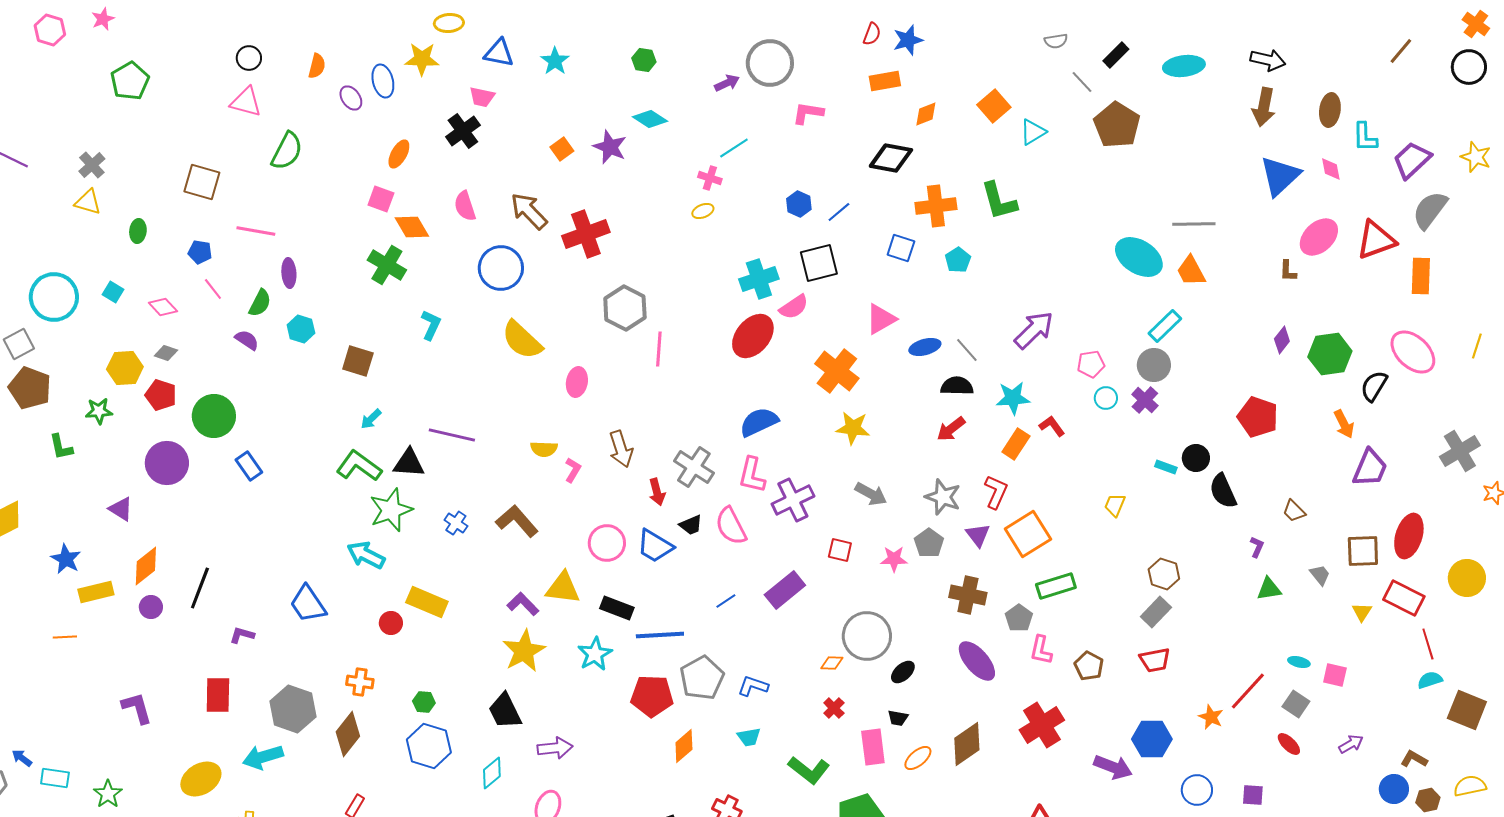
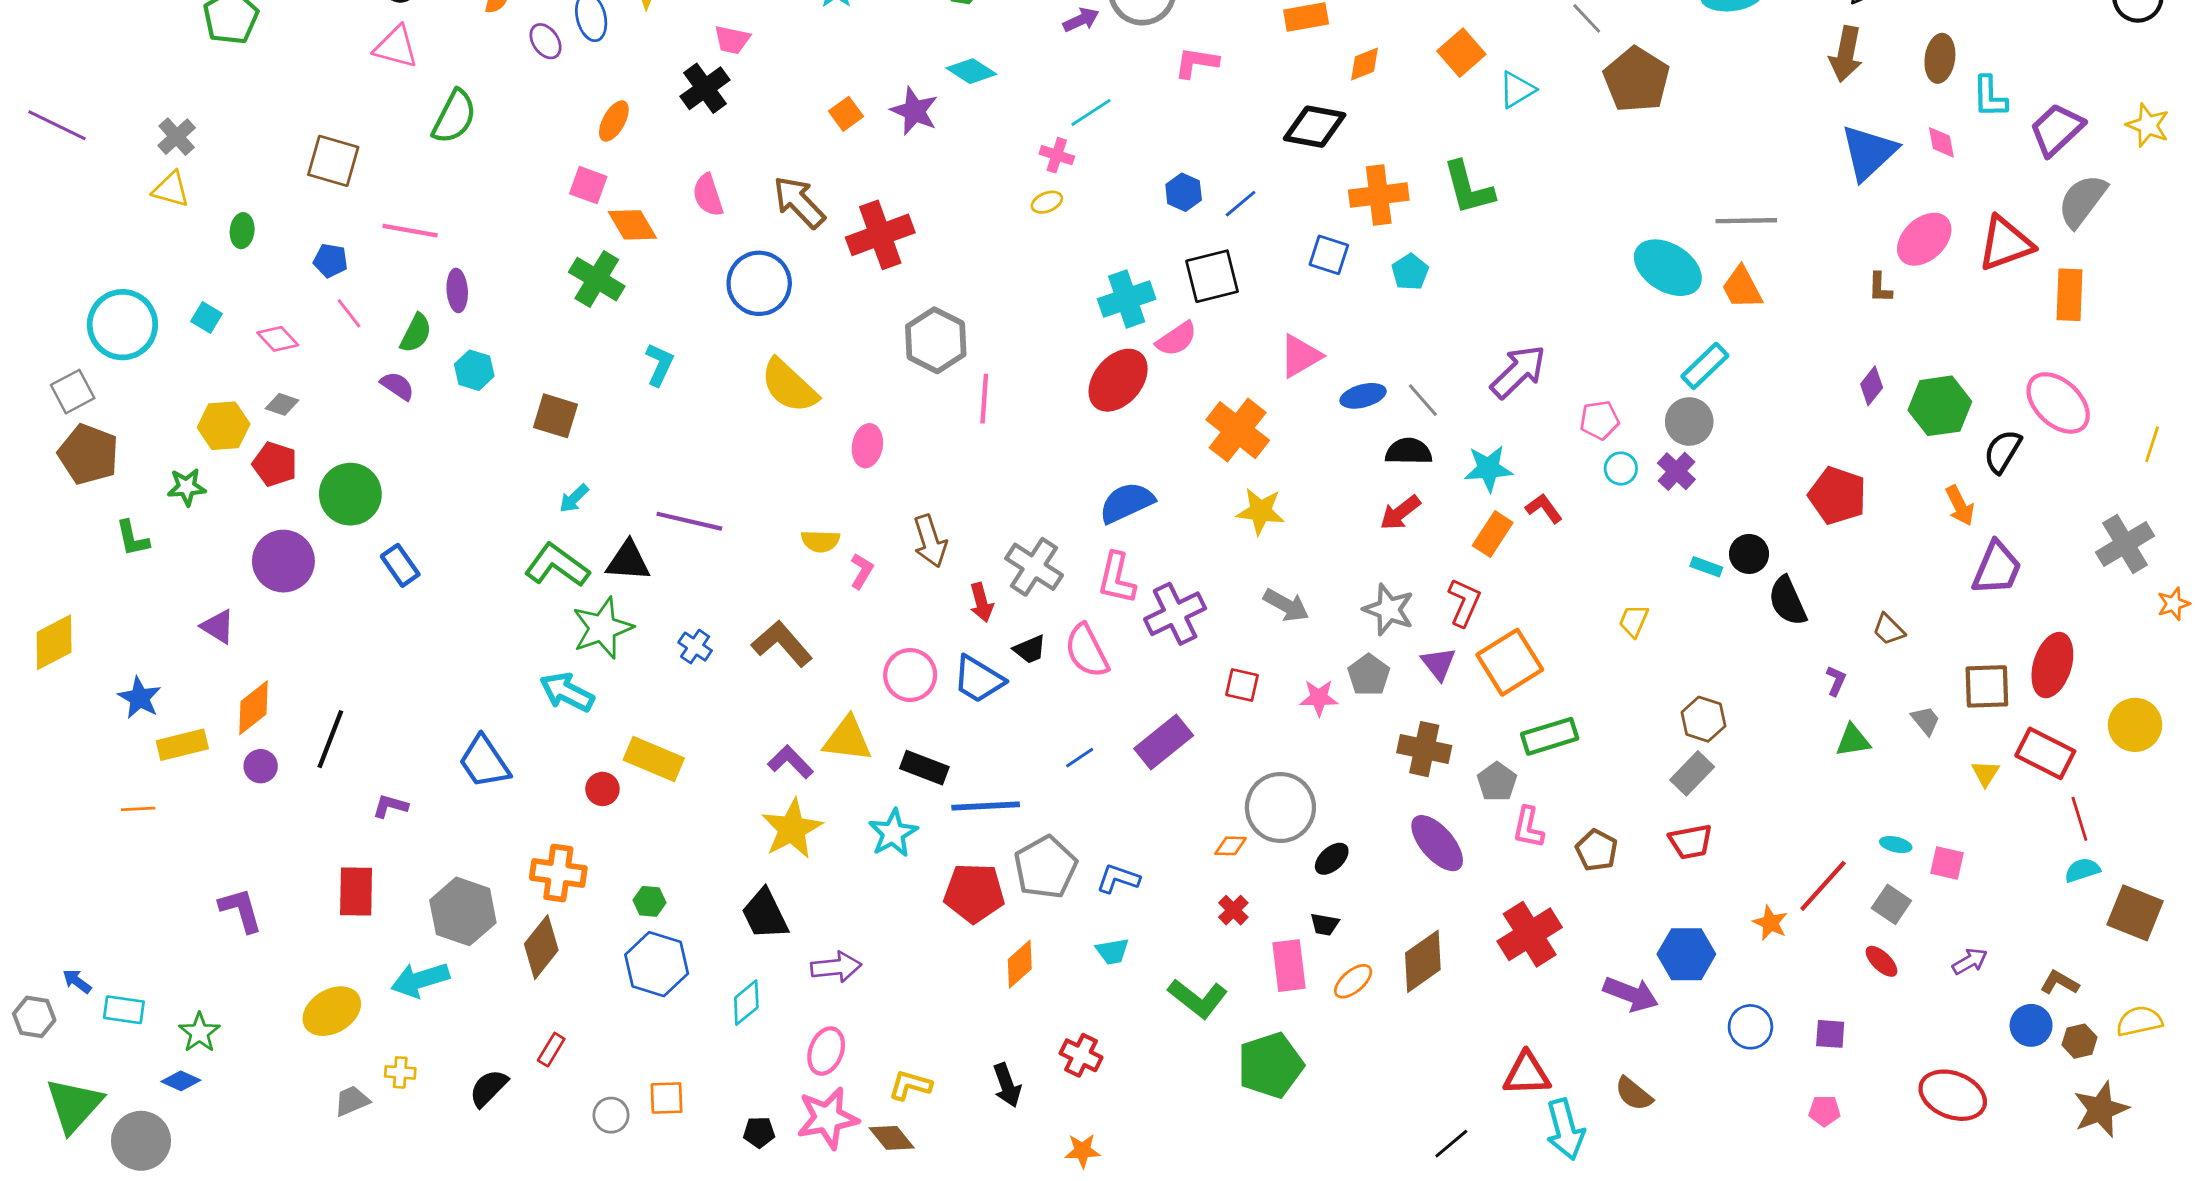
yellow line: (1477, 346) -> (2152, 444), moved
orange cross: (360, 682) -> (558, 873), size x1.4

